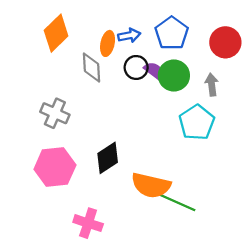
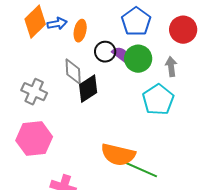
blue arrow: (129, 35) -> (57, 24), moved
gray diamond: (92, 67) -> (73, 72), moved
black diamond: (108, 158) -> (88, 89), moved

